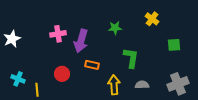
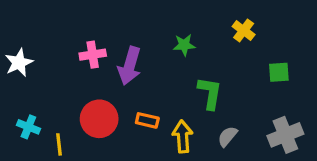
orange rectangle: (92, 65) -> (147, 120), moved
red circle: (62, 74) -> (99, 119), size x1.5
gray semicircle: (142, 85) -> (228, 136), turned -48

